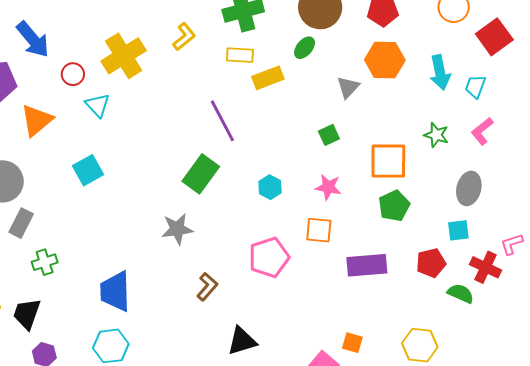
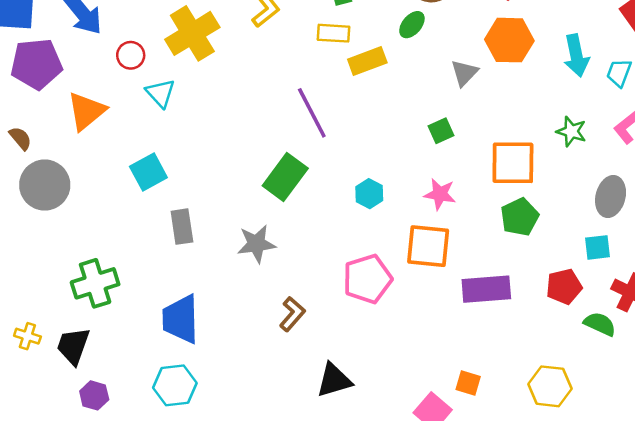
gray rectangle: (21, 223) -> (182, 227), moved, turned -36
orange square: (319, 230) -> (428, 246), size x1.4
green cross: (45, 262) -> (95, 283), size x1.5

